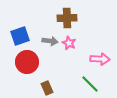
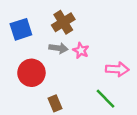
brown cross: (67, 18) -> (63, 22), moved, turned -30
blue square: (20, 36) -> (21, 29), moved

